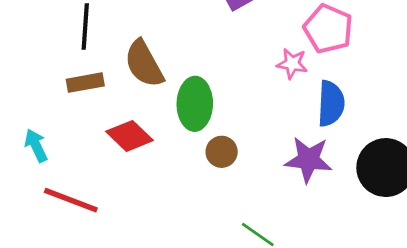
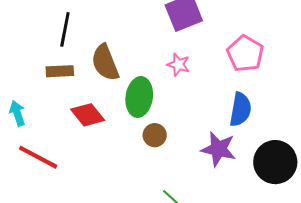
pink star: (292, 64) -> (178, 65), moved

